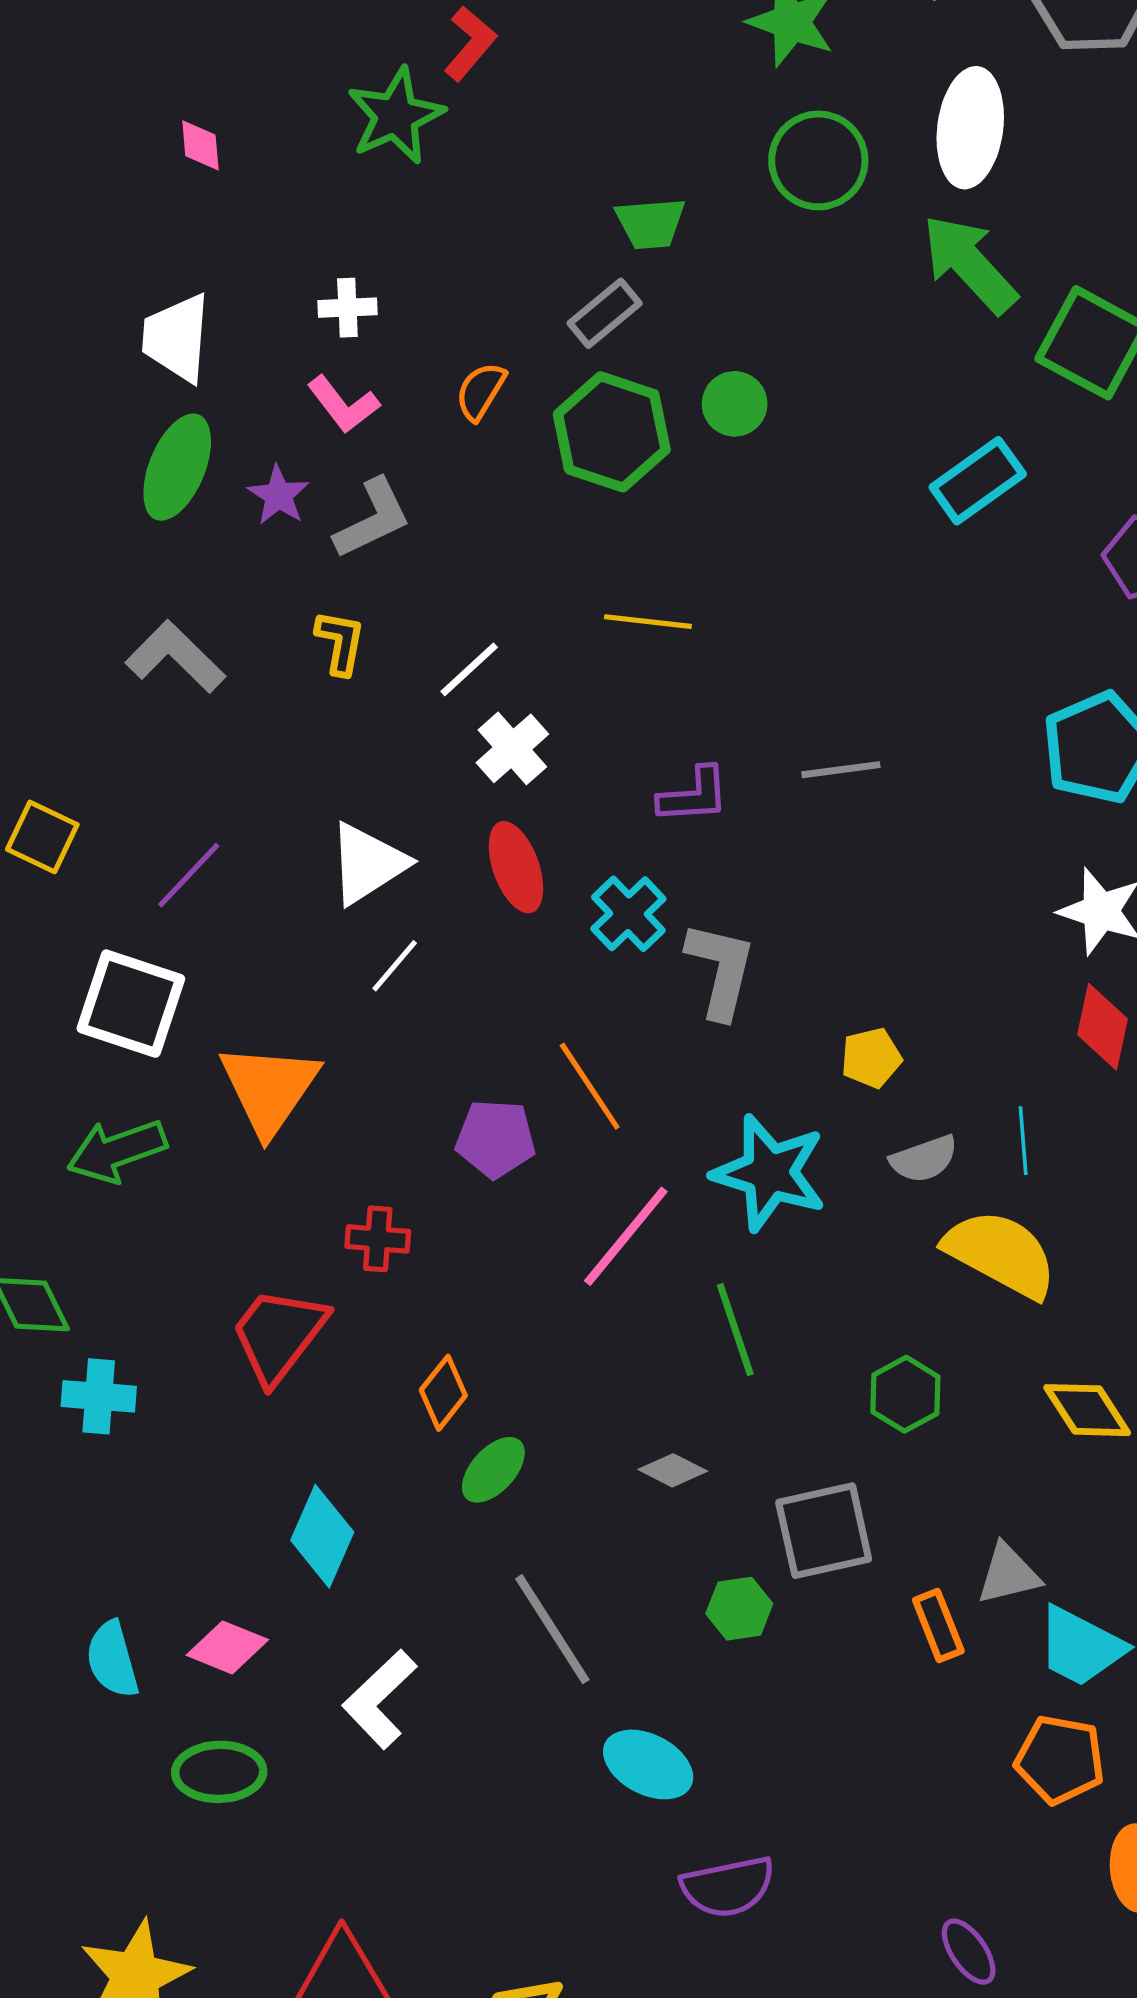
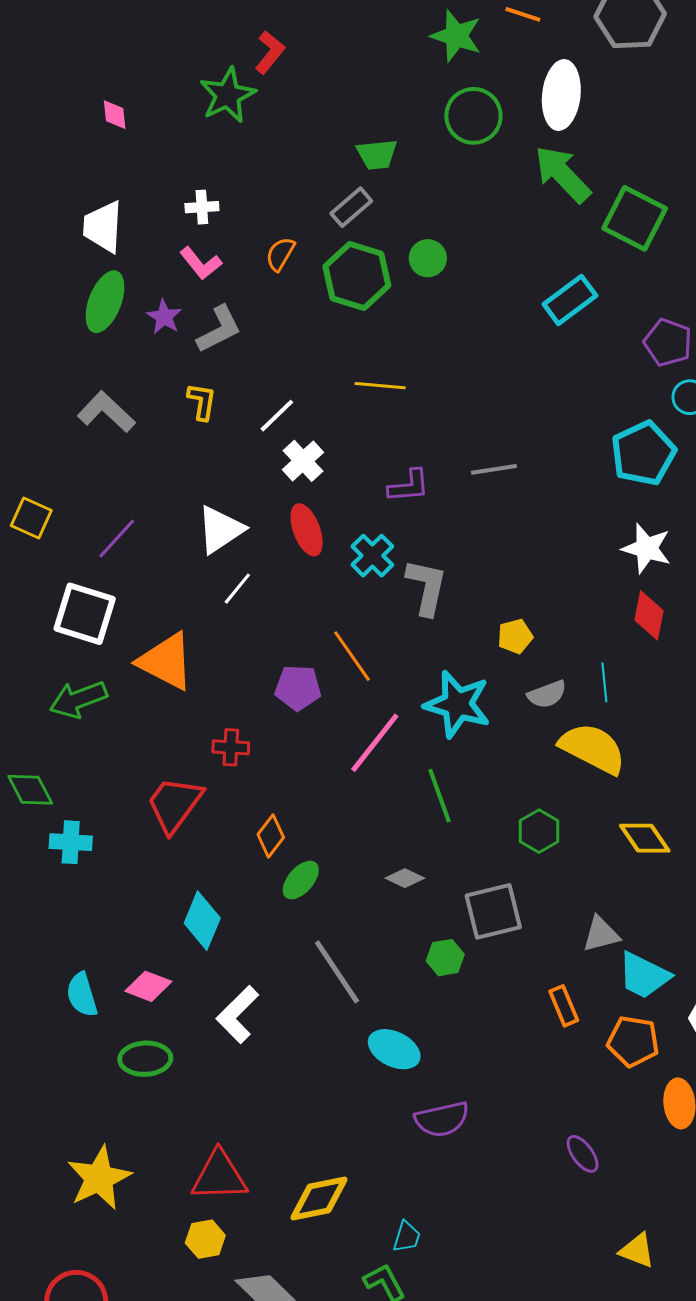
orange triangle: (269, 1089) -> (166, 661), turned -36
orange rectangle: (938, 1625) -> (564, 1006), moved

